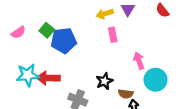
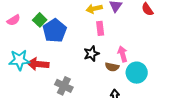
blue pentagon: (64, 41) -> (55, 31), turned -30
black star: (104, 81) -> (91, 54), moved
brown semicircle: (126, 94) -> (112, 67), moved

